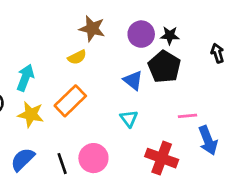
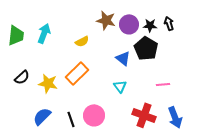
brown star: (92, 29) -> (106, 20), moved
black arrow: (217, 53) -> (169, 23), moved
cyan arrow: (25, 78) -> (44, 33), moved
blue arrow: (208, 140) -> (175, 117), moved

